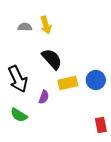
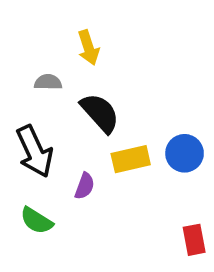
gray semicircle: (25, 27) -> (48, 82), moved

